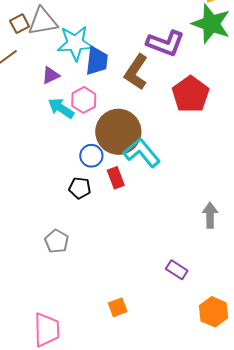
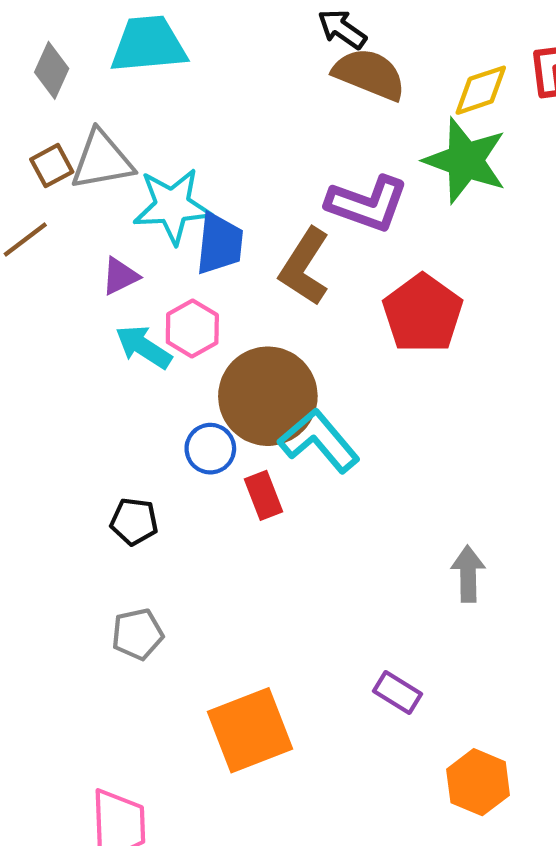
black pentagon: (80, 188) -> (134, 521), moved
gray pentagon: (57, 241) -> (137, 634), turned 30
orange square: (118, 307) -> (250, 730), moved, size x2.0

